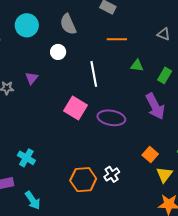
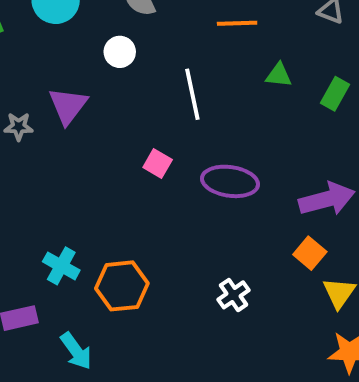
purple triangle: (32, 78) -> (68, 106), size x1.5
purple arrow: (155, 106) -> (327, 199), moved, turned -76
pink square: (76, 108) -> (158, 163), size x0.6
orange hexagon: (83, 180) -> (122, 286), moved

